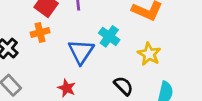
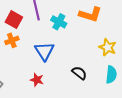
cyan cross: (109, 36) -> (59, 22), moved
yellow star: (149, 54) -> (108, 47), moved

